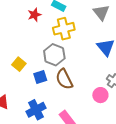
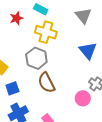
yellow cross: (64, 29) -> (46, 32), turned 30
blue square: (40, 77) -> (12, 88), moved

